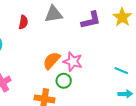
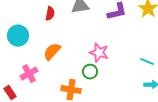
orange semicircle: (52, 61) -> (52, 52), moved

